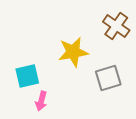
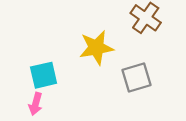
pink arrow: (41, 101) -> (36, 104), moved

